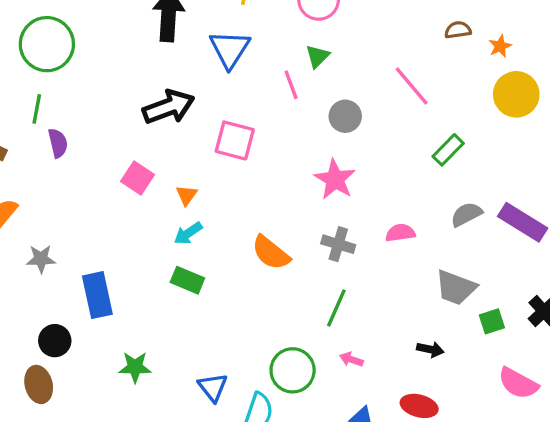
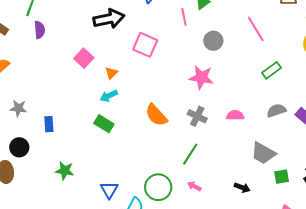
pink star: (335, 179) -> (201, 77), turned -30
gray star: (41, 259) -> (18, 108), moved
blue rectangle: (97, 295) -> (49, 124), size x0.6

